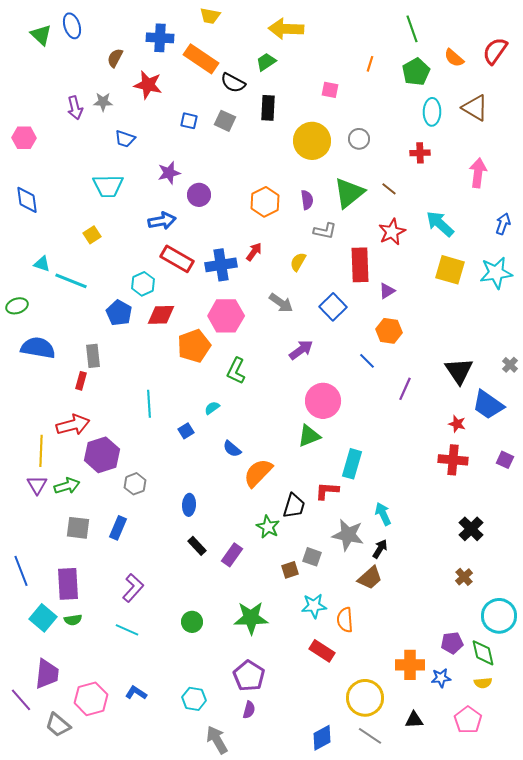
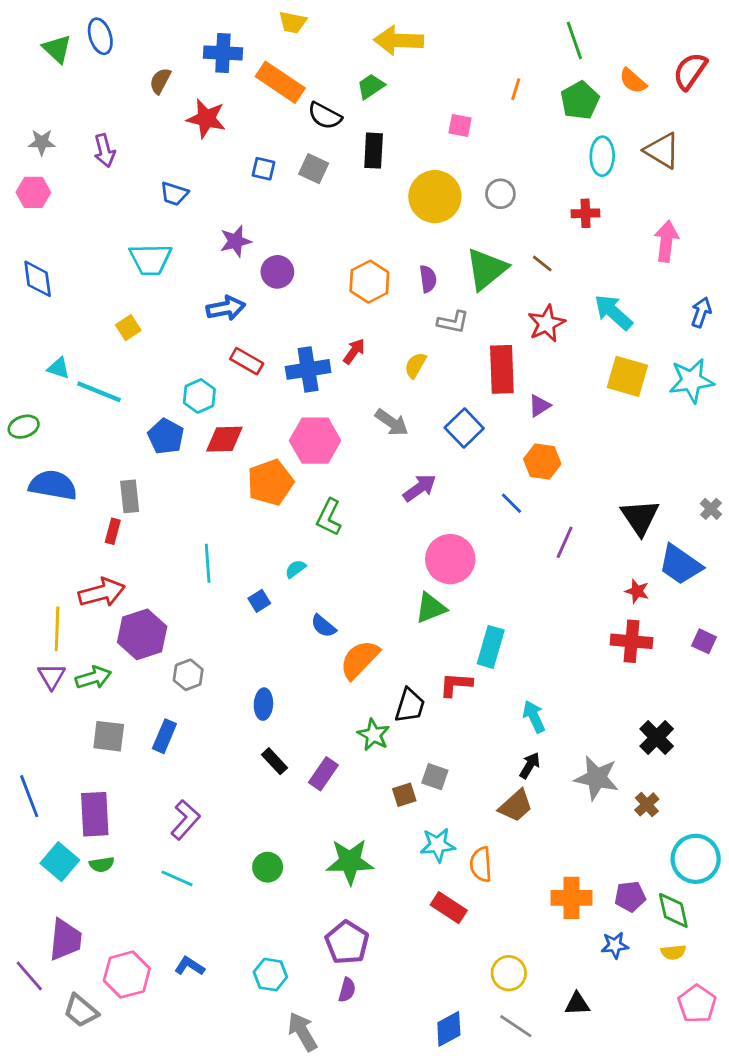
gray star: (103, 102) -> (42, 142), moved
red rectangle: (177, 259) -> (247, 361), size x0.7
gray star: (348, 535) -> (597, 778), moved
orange cross: (410, 665) -> (572, 898), moved
yellow circle: (365, 698) -> (509, 973), size x0.7
pink pentagon: (468, 720) -> (697, 1004), moved

